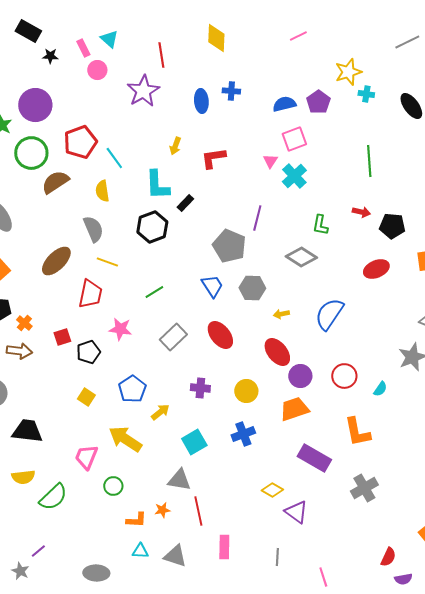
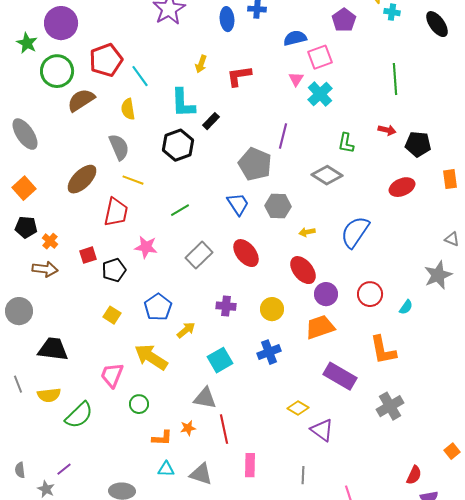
blue semicircle: (284, 104) -> (295, 38), moved

